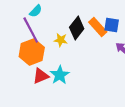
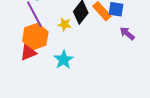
red triangle: (41, 76) -> (28, 53), moved

